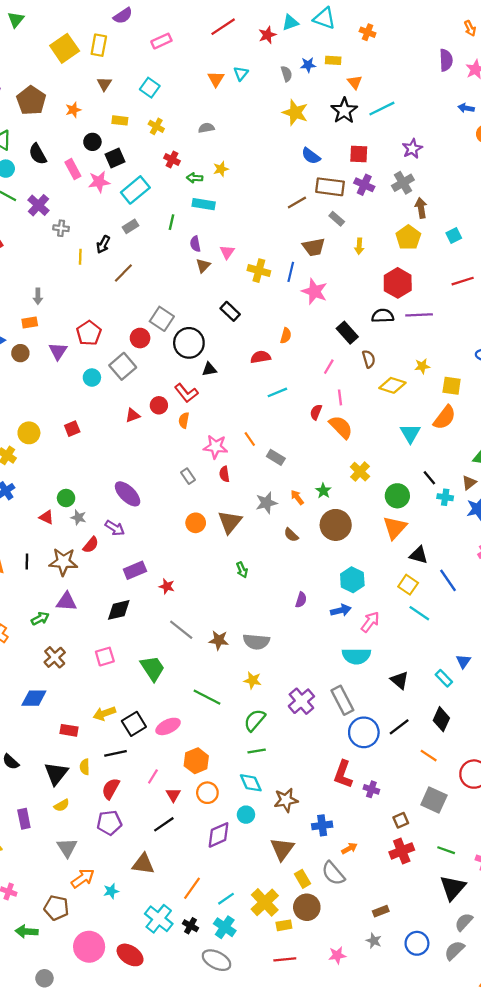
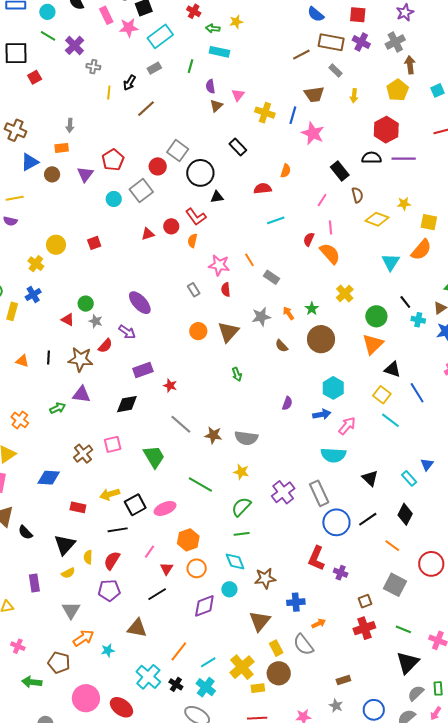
brown cross: (55, 657) -> (83, 454), moved
yellow semicircle: (85, 767) -> (88, 557), moved

